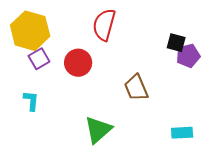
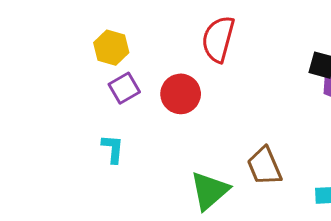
yellow hexagon: (30, 31) -> (111, 48), size x0.6
brown trapezoid: (136, 88) -> (264, 166), moved

